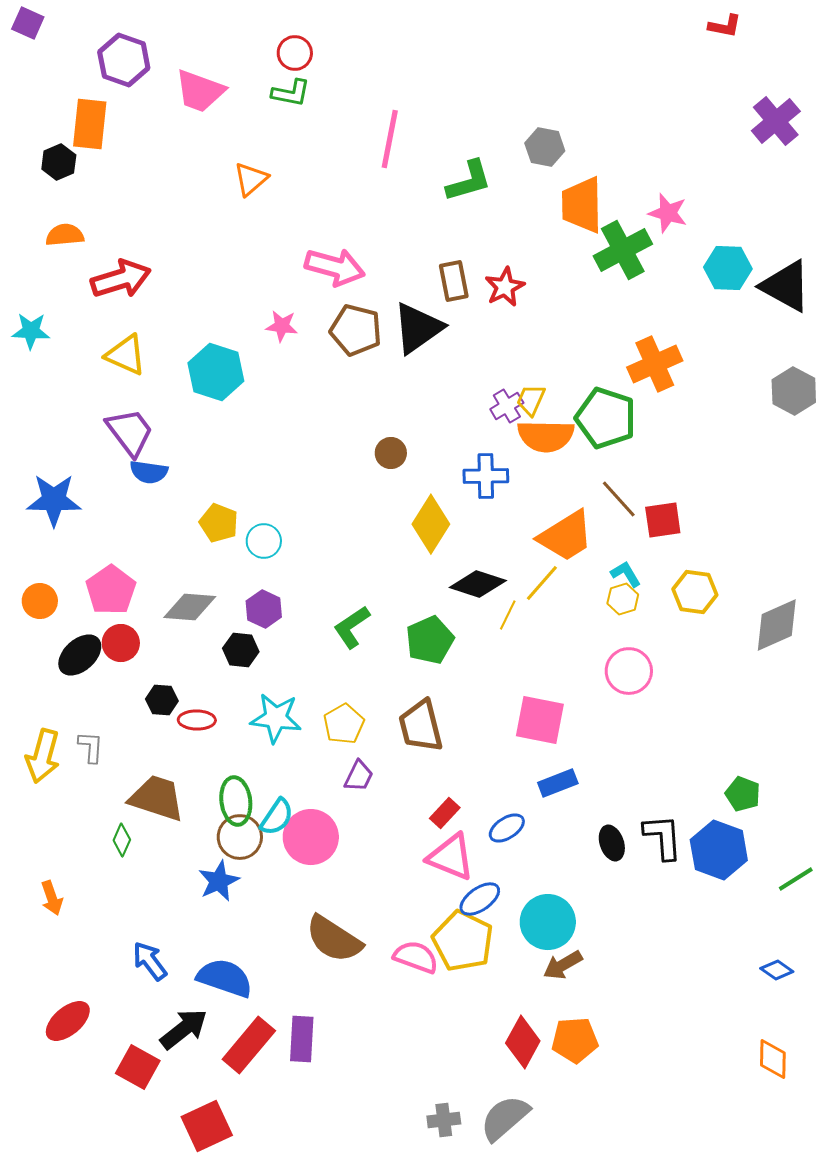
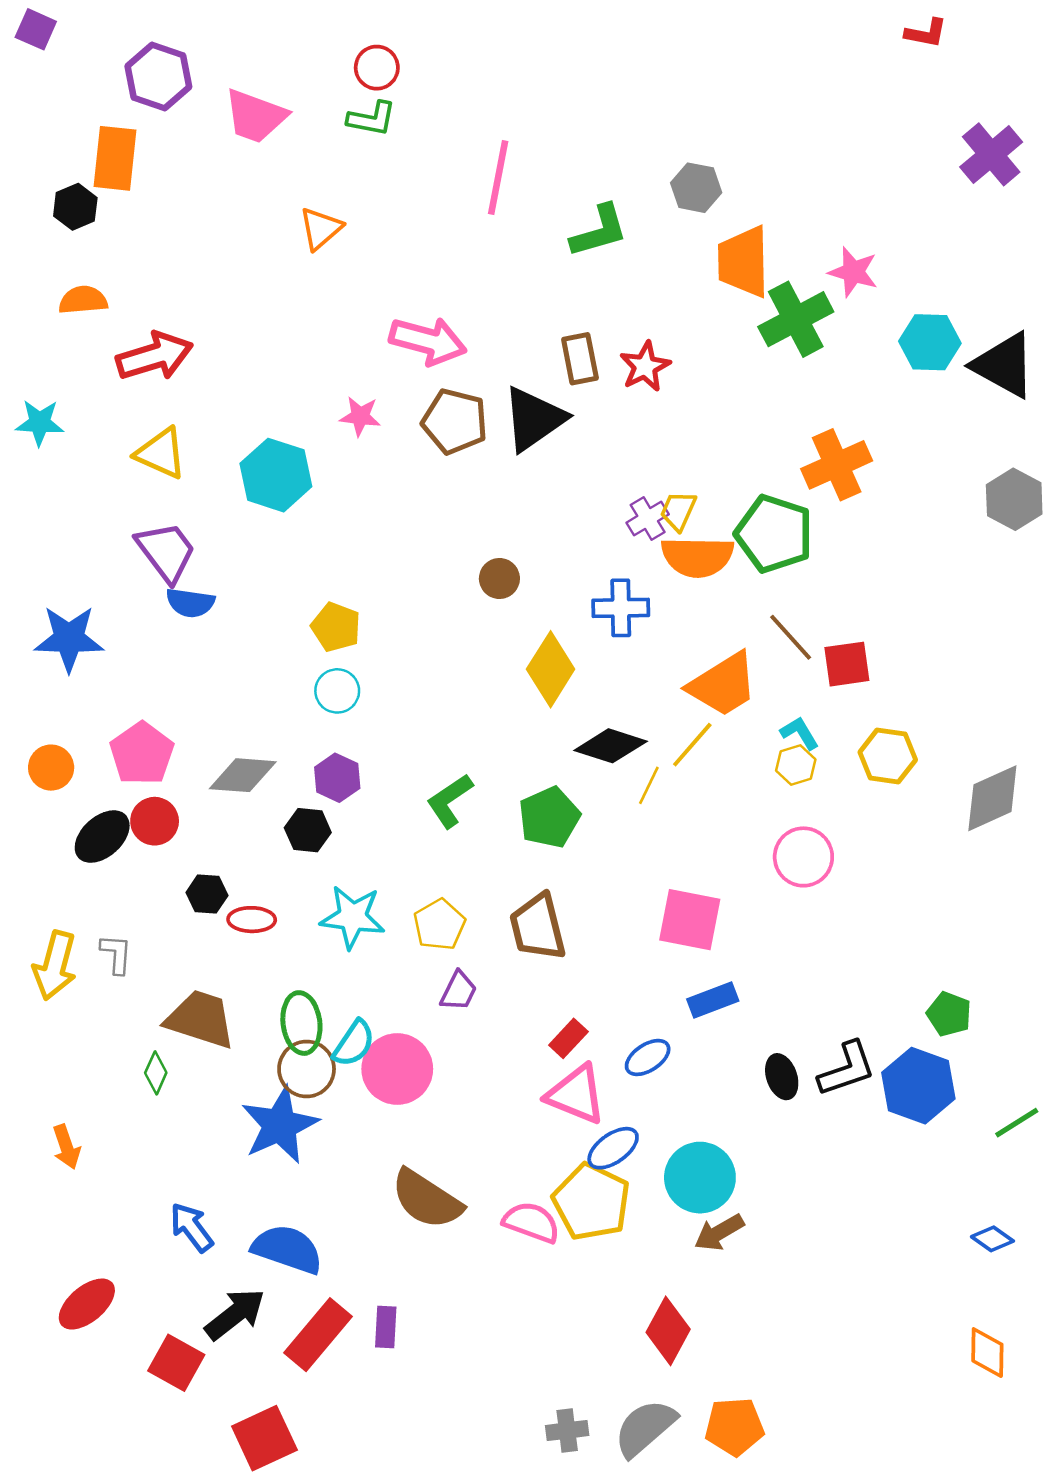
yellow pentagon: (219, 523) -> (336, 627), moved
black L-shape: (663, 837) -> (847, 1069), turned 75
blue star: (219, 881) -> (280, 1125), size x1.5
purple rectangle: (302, 1039) -> (386, 1327), size x0.7
orange pentagon: (575, 1040) -> (734, 1427), moved

